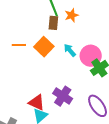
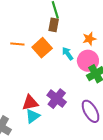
orange star: (72, 15) -> (89, 39), moved
red triangle: (37, 102) -> (30, 103), turned -42

